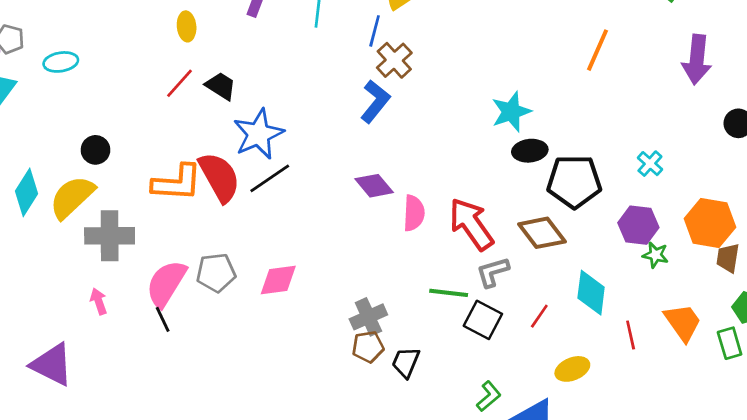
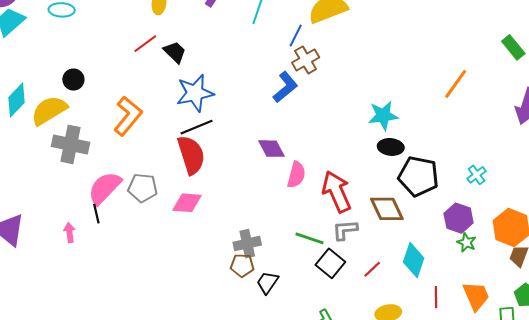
red semicircle: (219, 177) -> (191, 155), moved
orange L-shape: (177, 183) -> (128, 116), turned -66
pink arrow: (99, 301) -> (70, 232), moved

